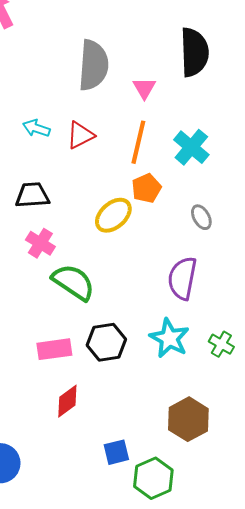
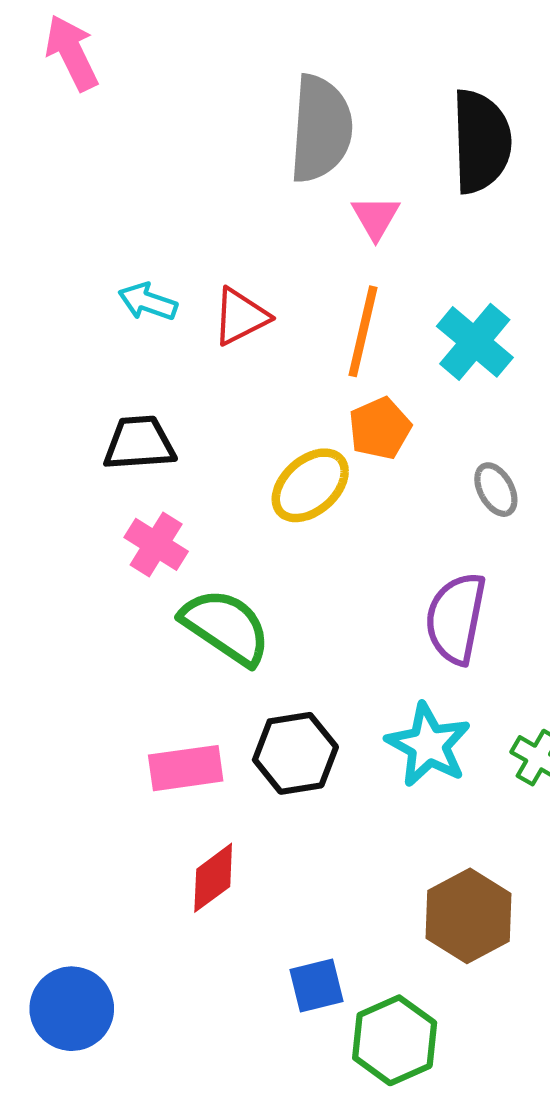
gray semicircle: (93, 65) -> (321, 129), moved

